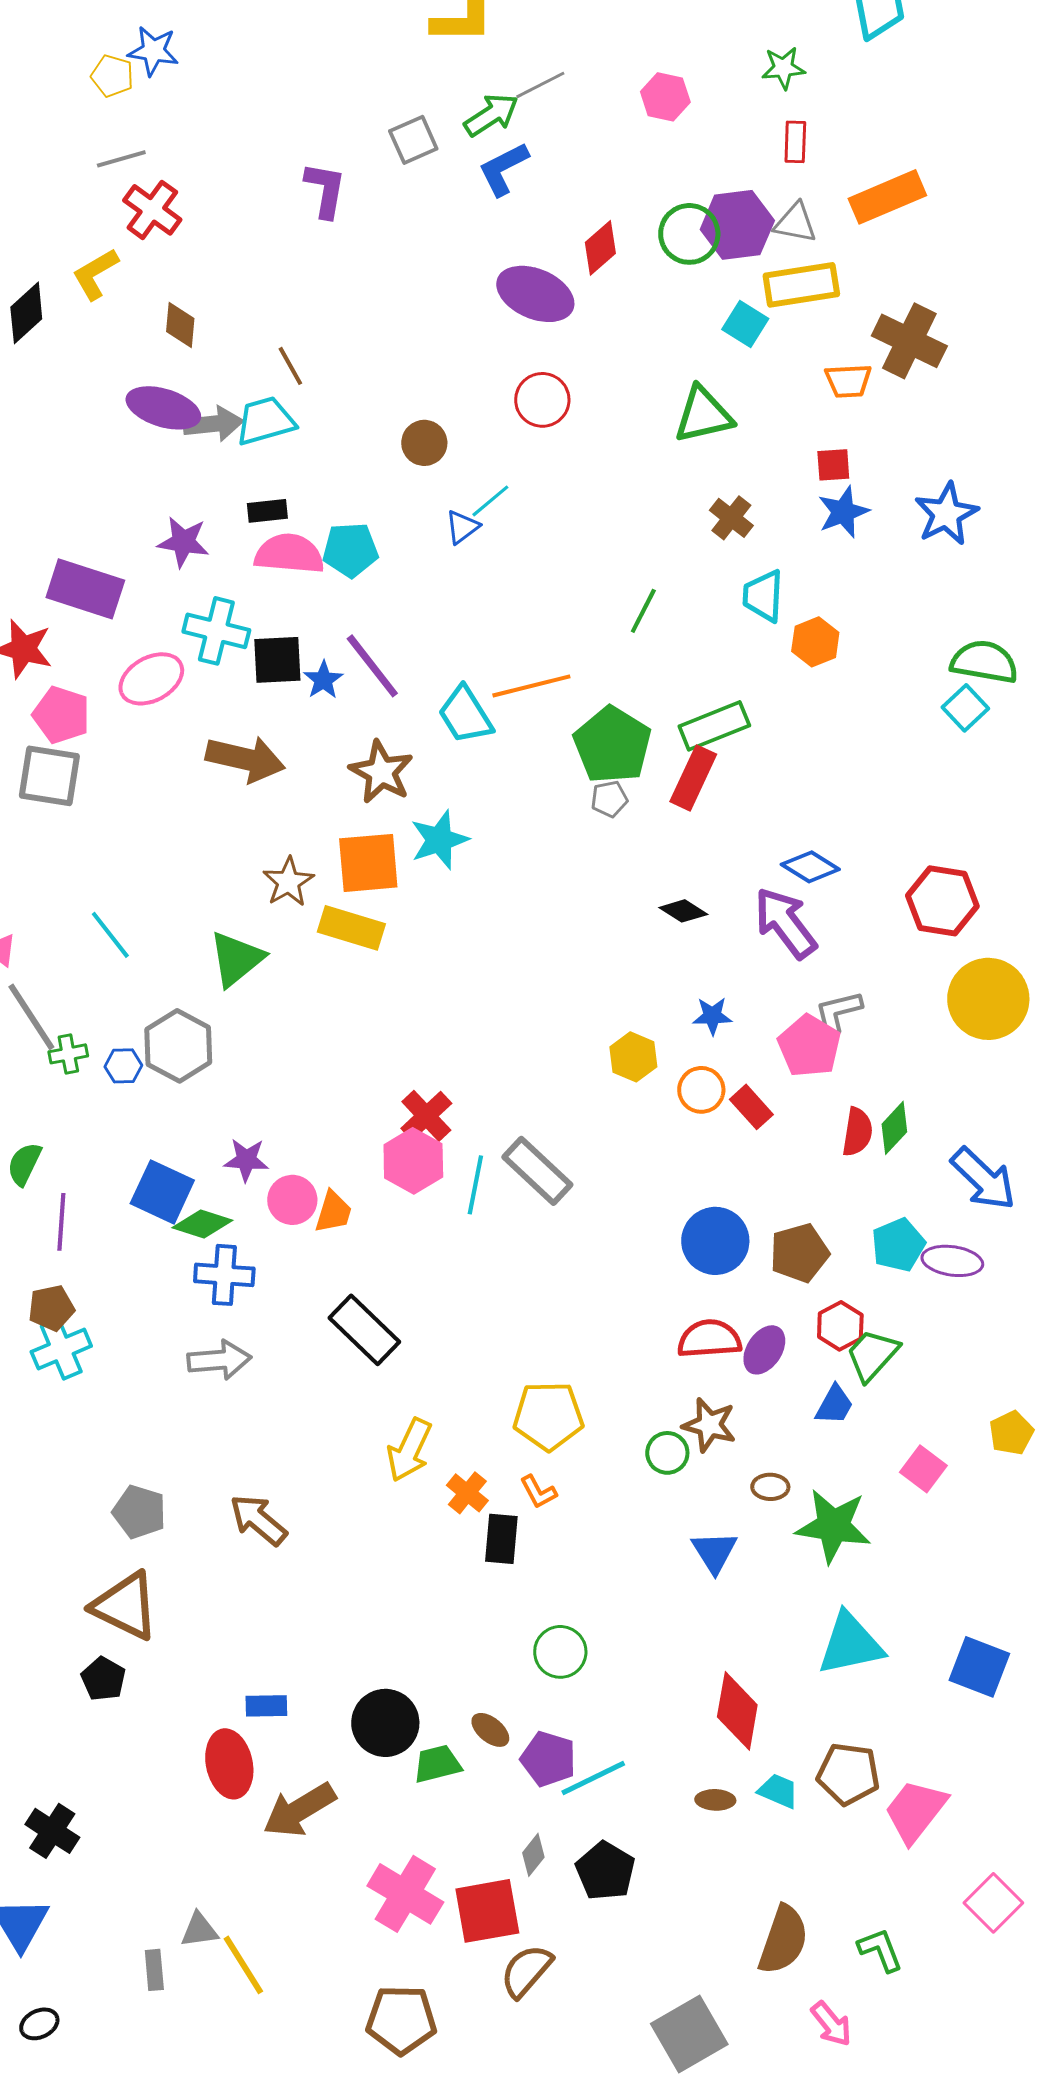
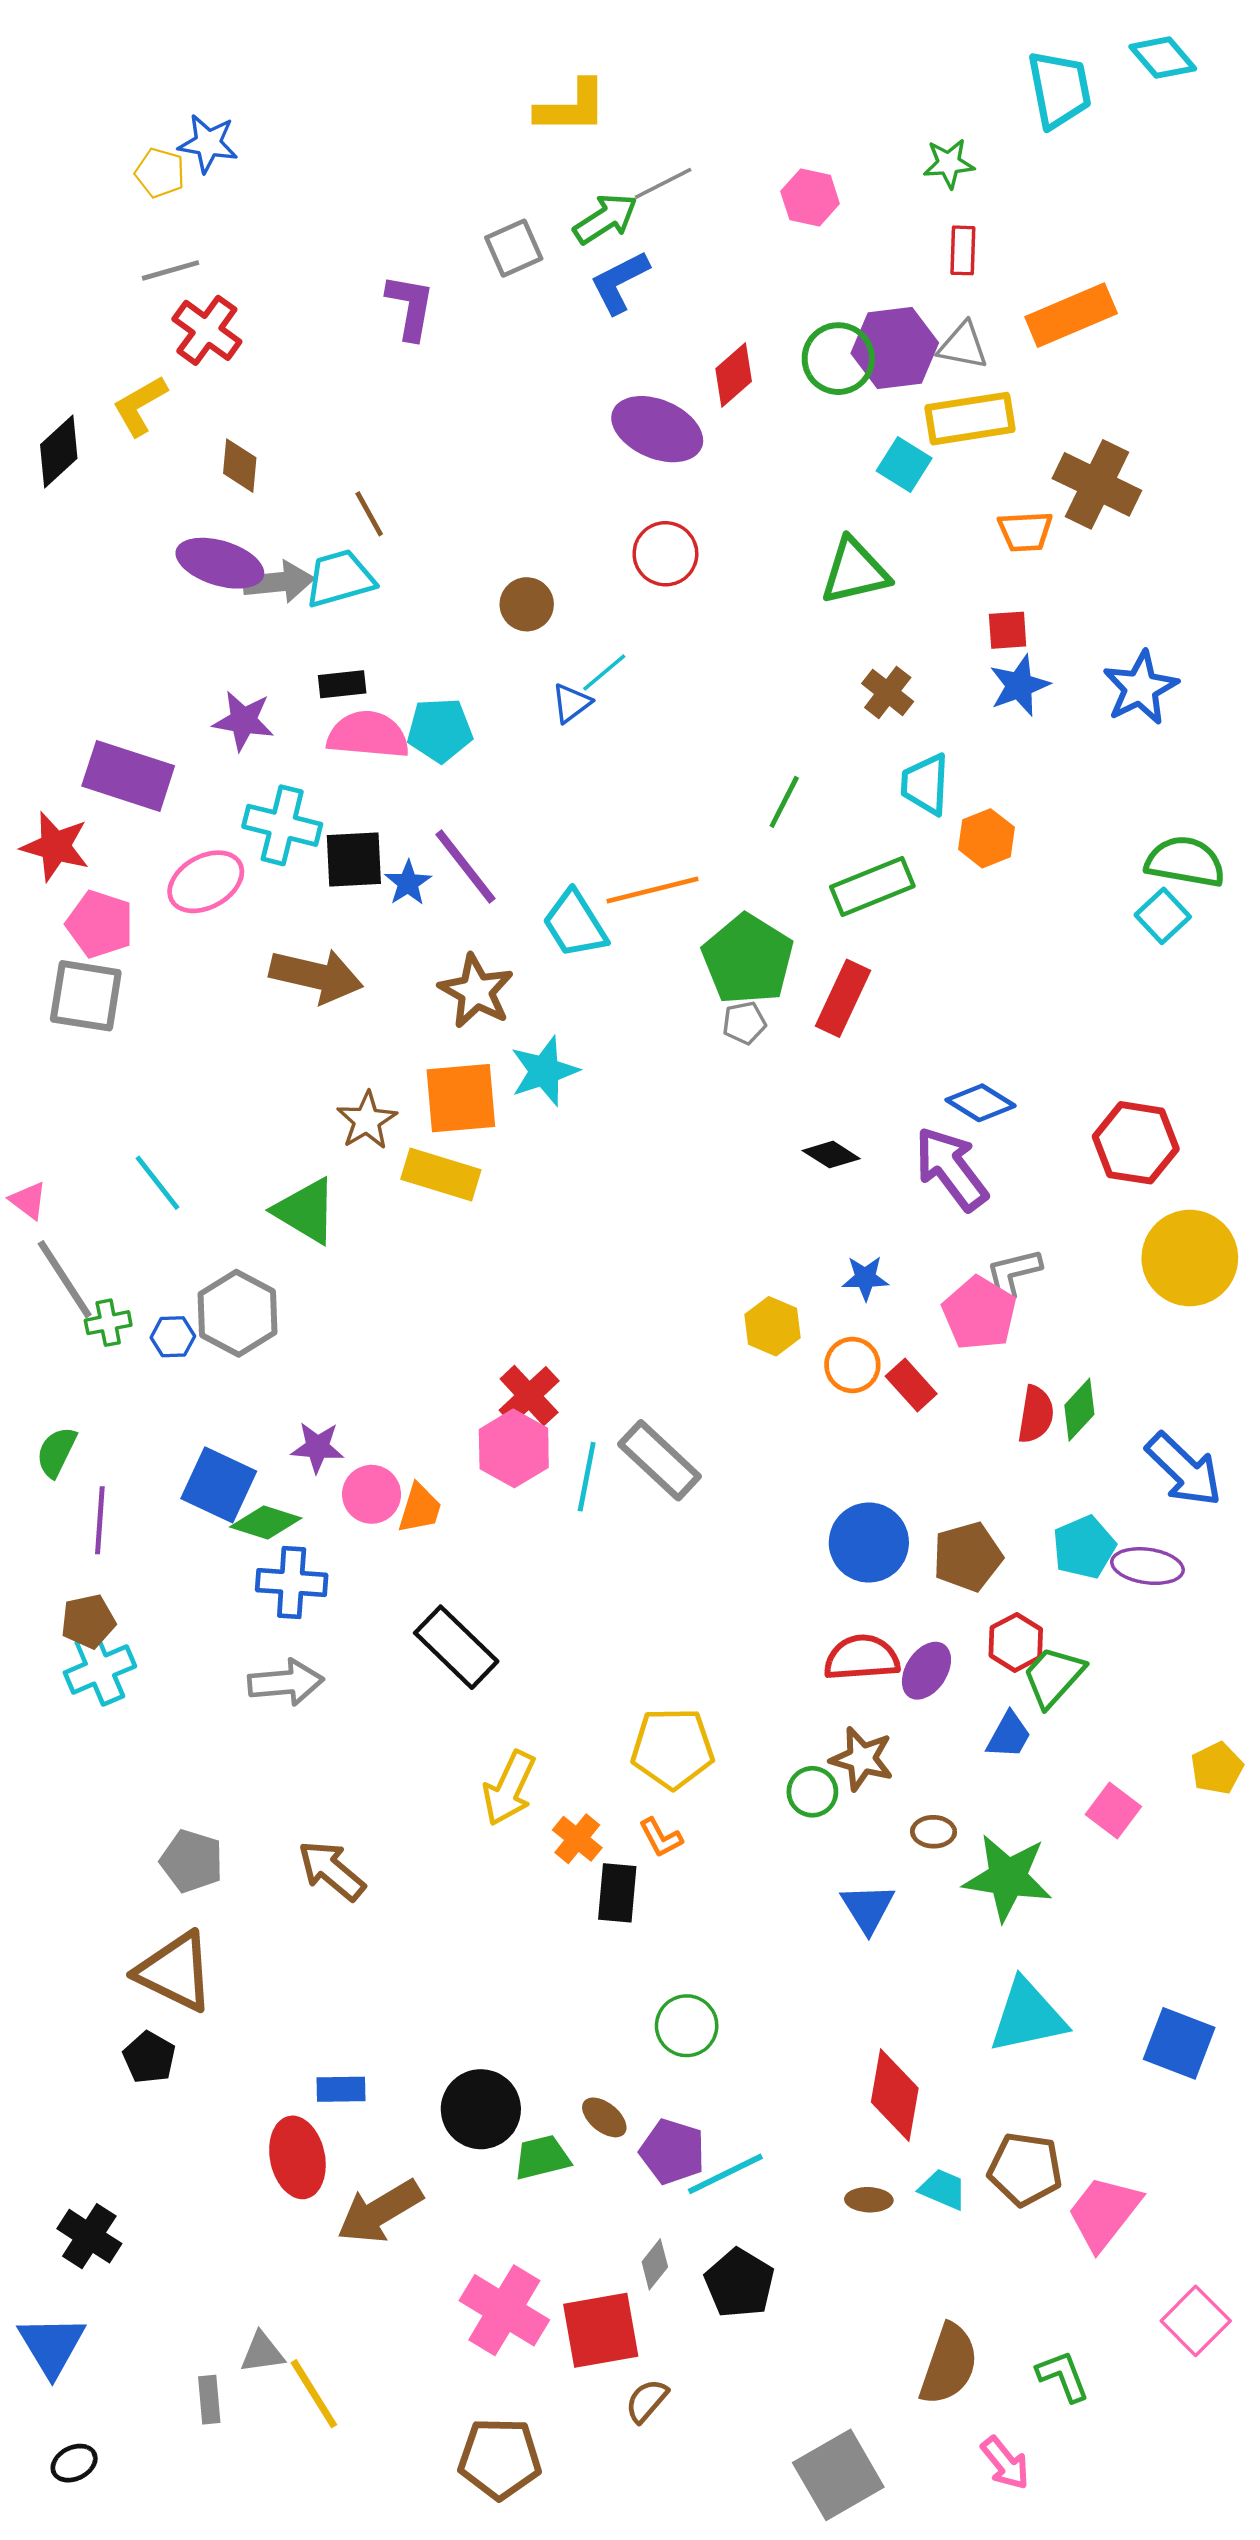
green rectangle: (714, 726) -> (872, 886), moved
green triangle: (236, 959) -> (306, 1211), turned -50
brown semicircle: (526, 1971) -> (647, 2401), size x0.7

